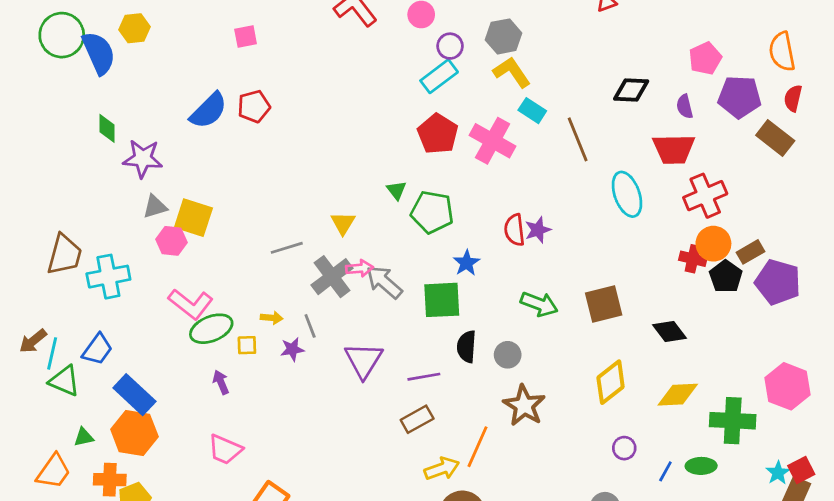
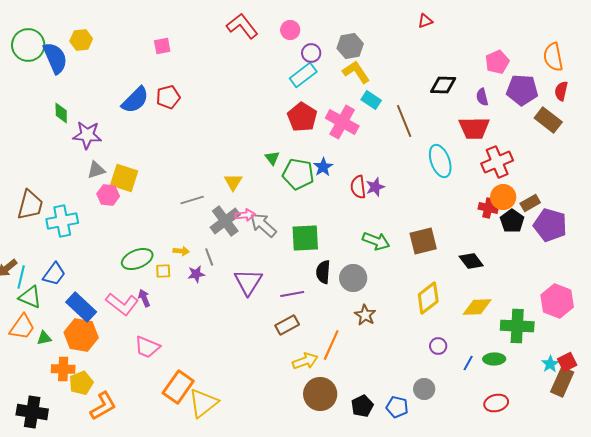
blue star: (466, 263) -> (323, 167), moved
pink L-shape: (191, 304) -> (122, 304), moved
gray circle: (508, 355) -> (353, 278), size x1.4
brown star: (524, 406) -> (365, 315), size x0.7
orange trapezoid: (54, 471) -> (22, 327), moved

